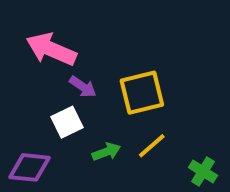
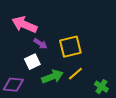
green arrow: (106, 152) -> (52, 77), size x1.5

